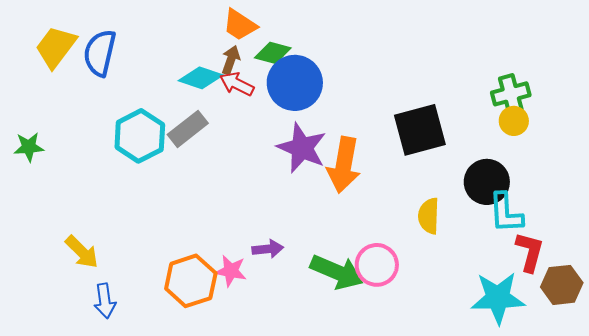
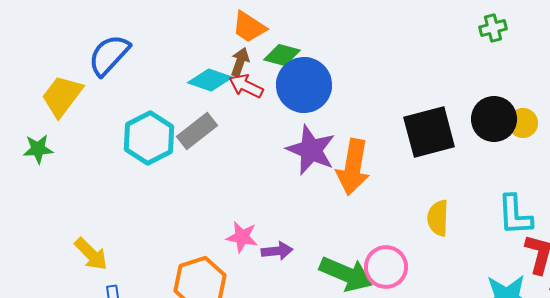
yellow trapezoid: (56, 47) -> (62, 96), moved
blue semicircle: (100, 53) -> (109, 55), turned 30
green cross: (511, 94) -> (493, 28), moved, size x0.7
black circle: (487, 182) -> (494, 119), moved
pink star: (231, 271) -> (242, 237), moved

